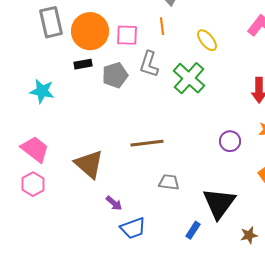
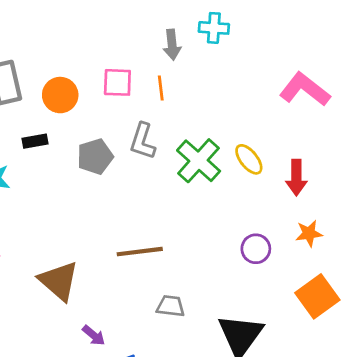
orange circle: (90, 31) -> (60, 95), size x0.7
pink square: (127, 35) -> (117, 82), moved
yellow ellipse: (207, 40) -> (249, 159), moved
black rectangle: (83, 64) -> (35, 141), moved

